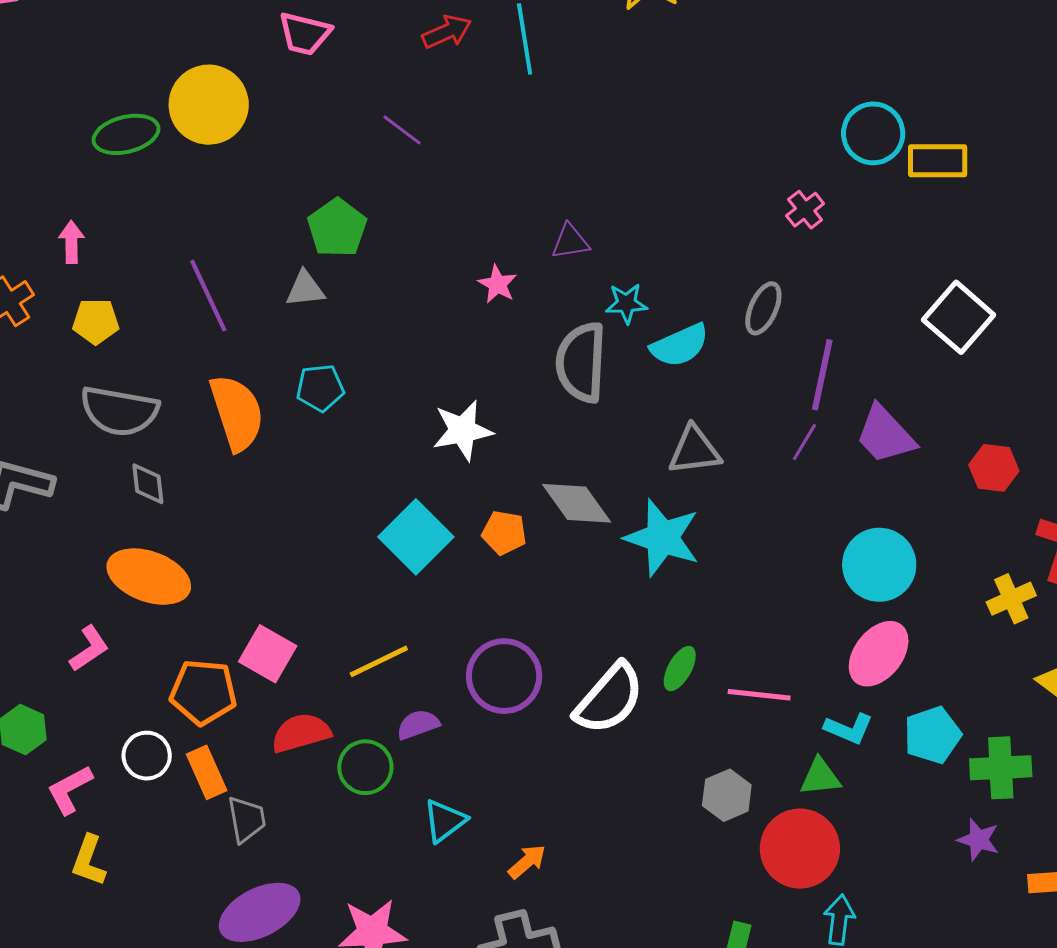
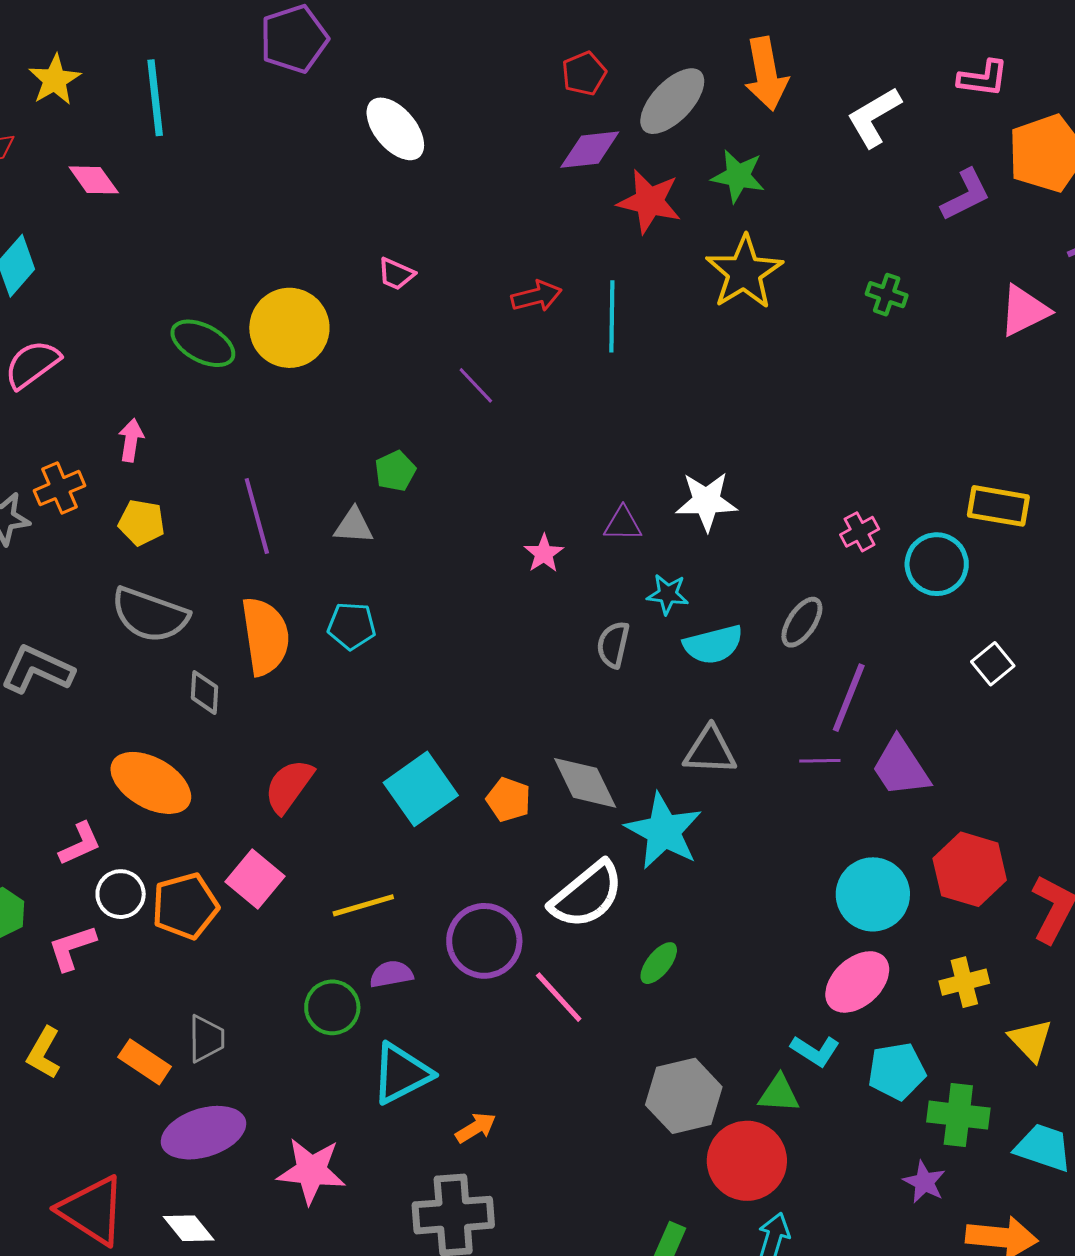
pink trapezoid: (305, 34) -> (396, 274), size x0.7
cyan circle: (873, 133) -> (937, 564), moved
green ellipse: (126, 134) -> (203, 343), turned 32
green pentagon: (337, 228) -> (395, 471), size x0.7
white square: (959, 317) -> (993, 664), size x0.6
gray semicircle: (581, 362) -> (613, 645), size x0.6
white star: (462, 430) -> (706, 501), moved
purple line: (804, 442) -> (820, 761), turned 48
red hexagon: (994, 468) -> (970, 869), moved, size x1.5
gray diamond: (148, 484) -> (205, 692), moved
yellow cross: (1011, 599) -> (964, 982), moved
orange pentagon: (203, 692) -> (185, 906), turned -30
pink line: (759, 695) -> (559, 997), moved, turned 32
white semicircle: (609, 699) -> (587, 895), moved
red semicircle: (301, 733) -> (289, 786), moved, turned -48
white circle: (147, 756) -> (121, 894), moved
orange rectangle: (207, 772) -> (145, 1062), moved, turned -42
pink L-shape: (70, 790) -> (72, 948), moved
gray hexagon: (727, 795) -> (684, 1096), size x1.5
cyan triangle: (445, 821) -> (401, 1073), size x1.4

